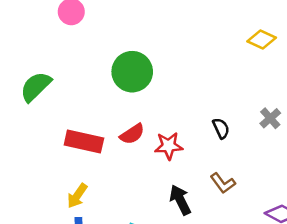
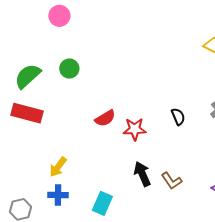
green circle: (132, 72) -> (69, 69), moved, size x0.6
red rectangle: (84, 141) -> (27, 113), moved
brown L-shape: (223, 183) -> (172, 181), moved

